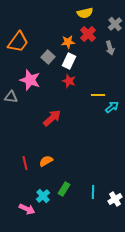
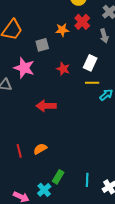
gray square: (48, 57) -> (42, 45), turned 32
white rectangle: (69, 61) -> (90, 63), moved
red arrow: (52, 118) -> (46, 106), turned -138
cyan cross: (43, 196) -> (44, 190), moved

